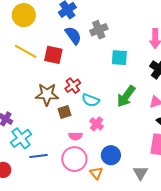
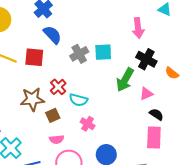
gray cross: (99, 30) -> (79, 54), moved
green arrow: (126, 96) -> (125, 80), moved
pink semicircle: (75, 136) -> (57, 139), moved

